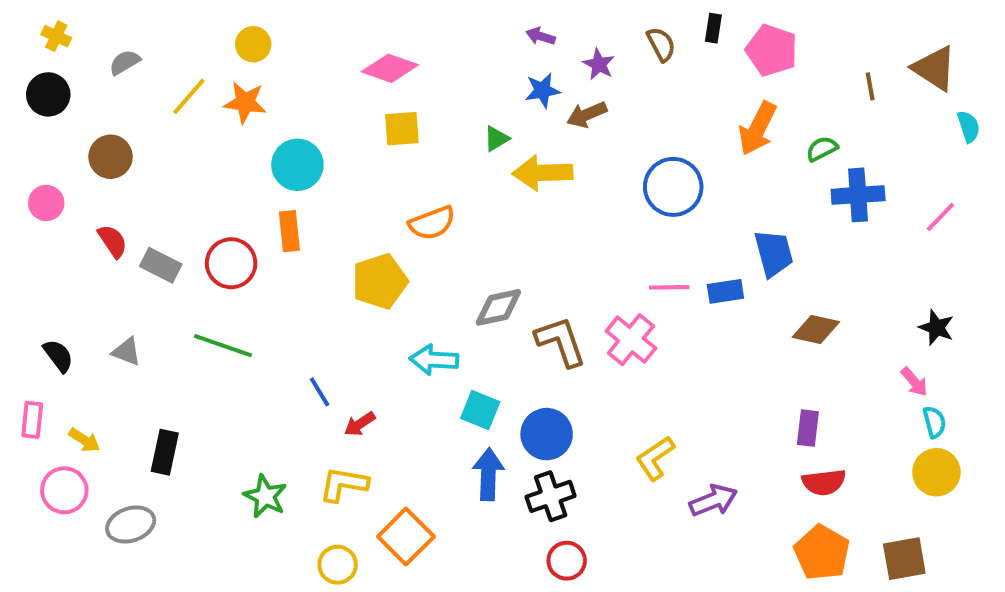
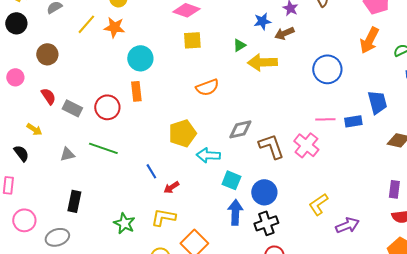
yellow pentagon: (380, 281) -> (182, 133), moved
gray triangle: (127, 352) -> (67, 154), moved, turned -35
yellow arrow: (84, 440) -> (34, 129), moved

